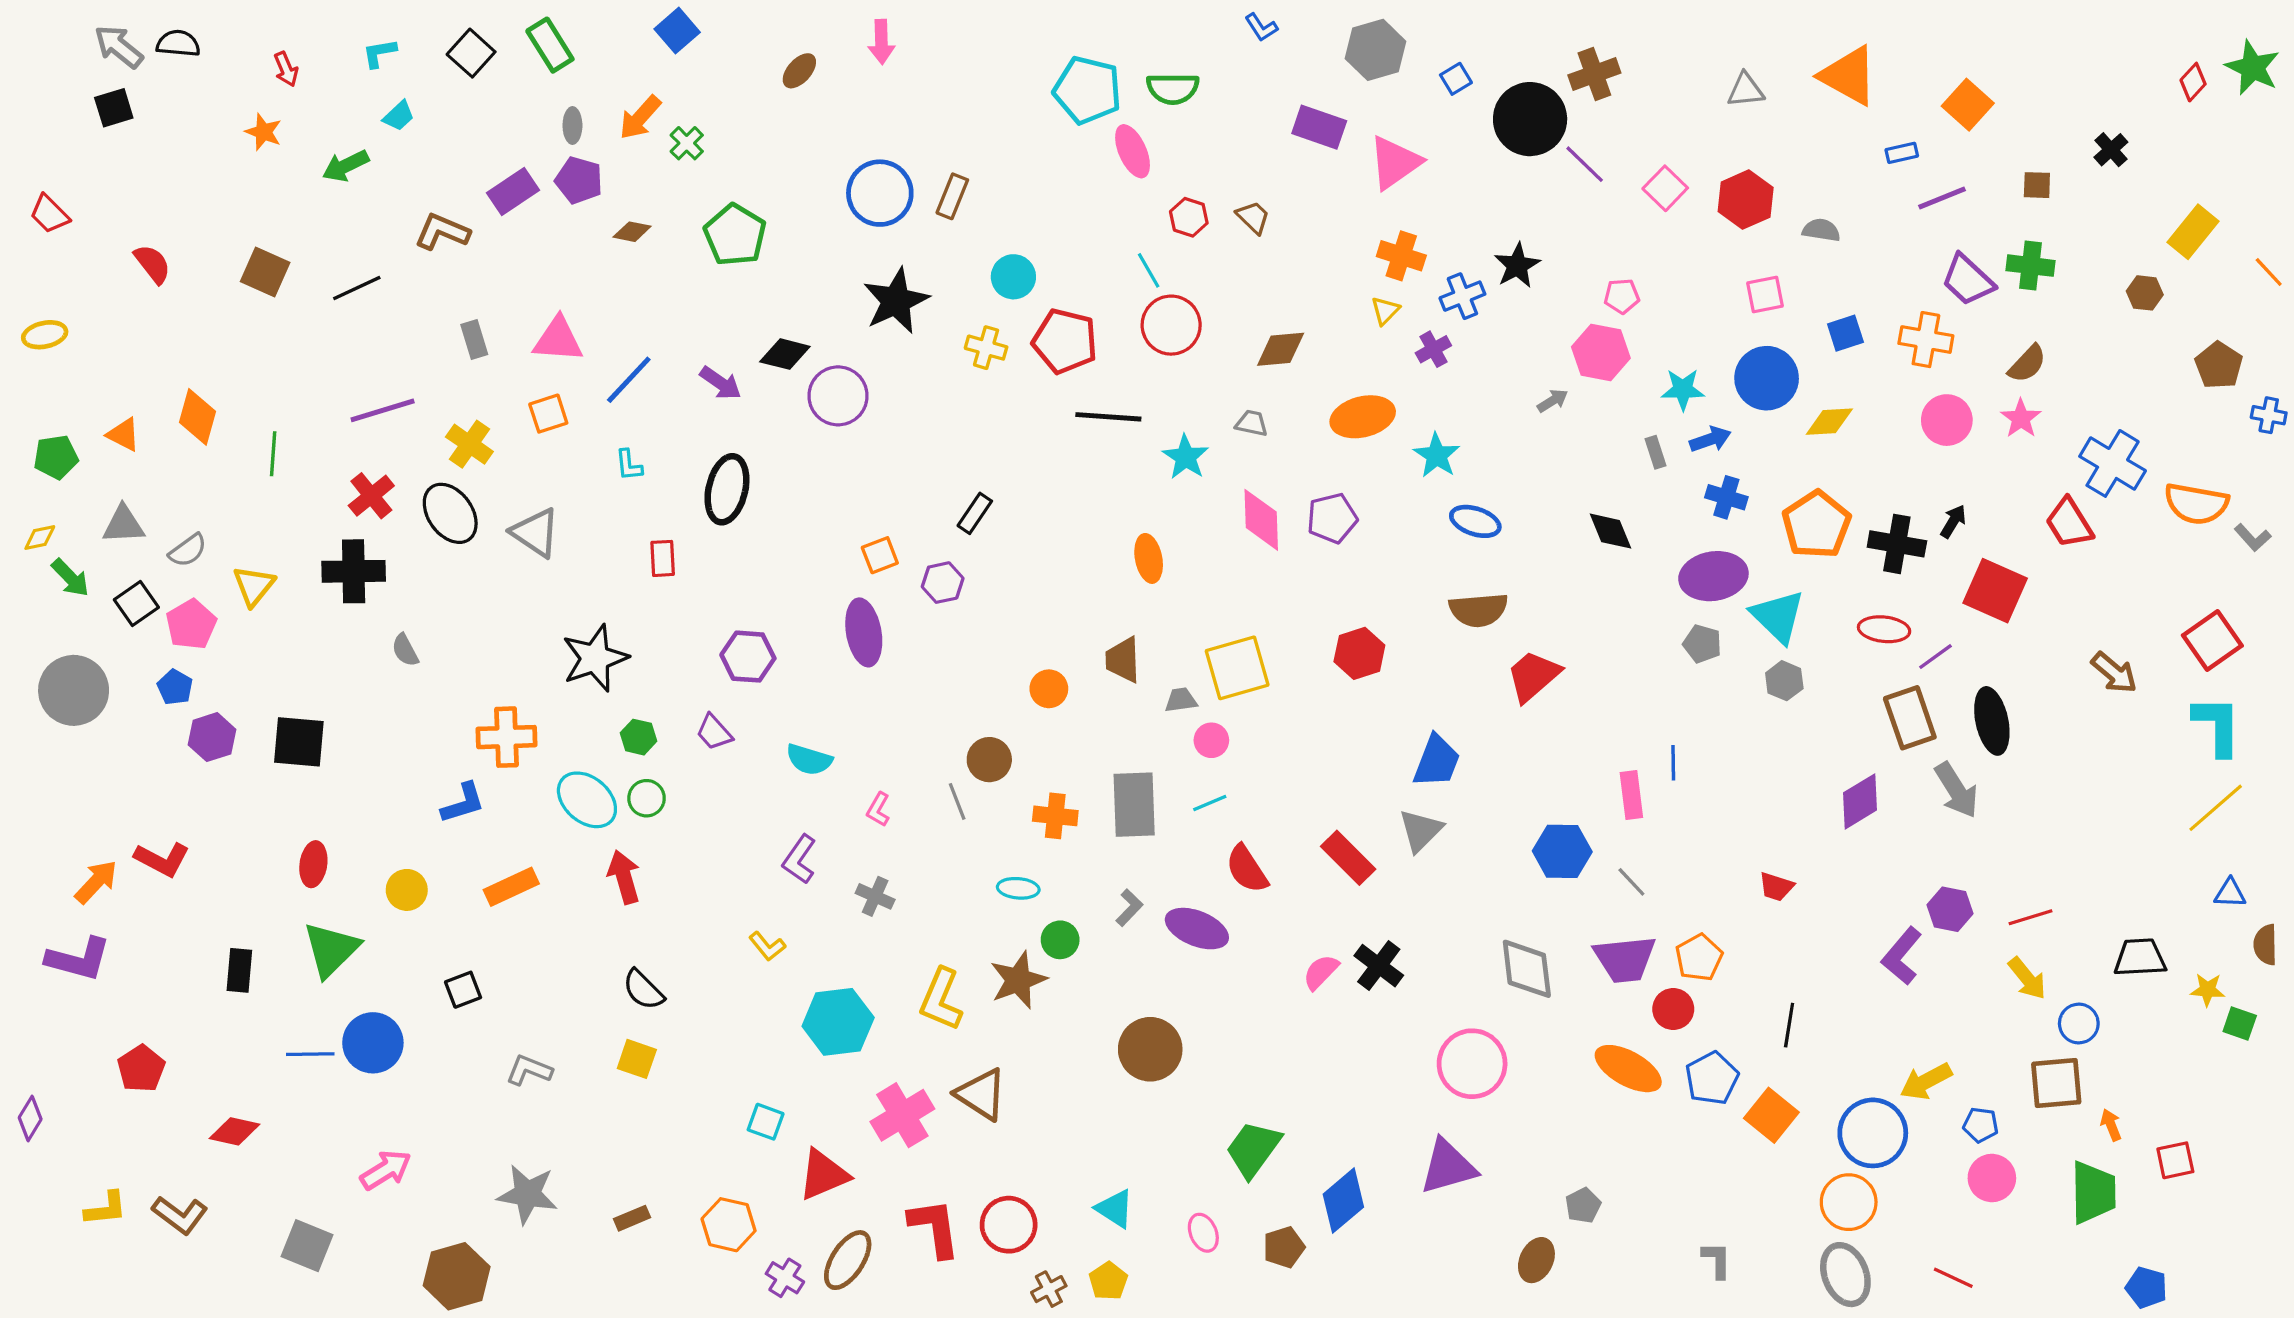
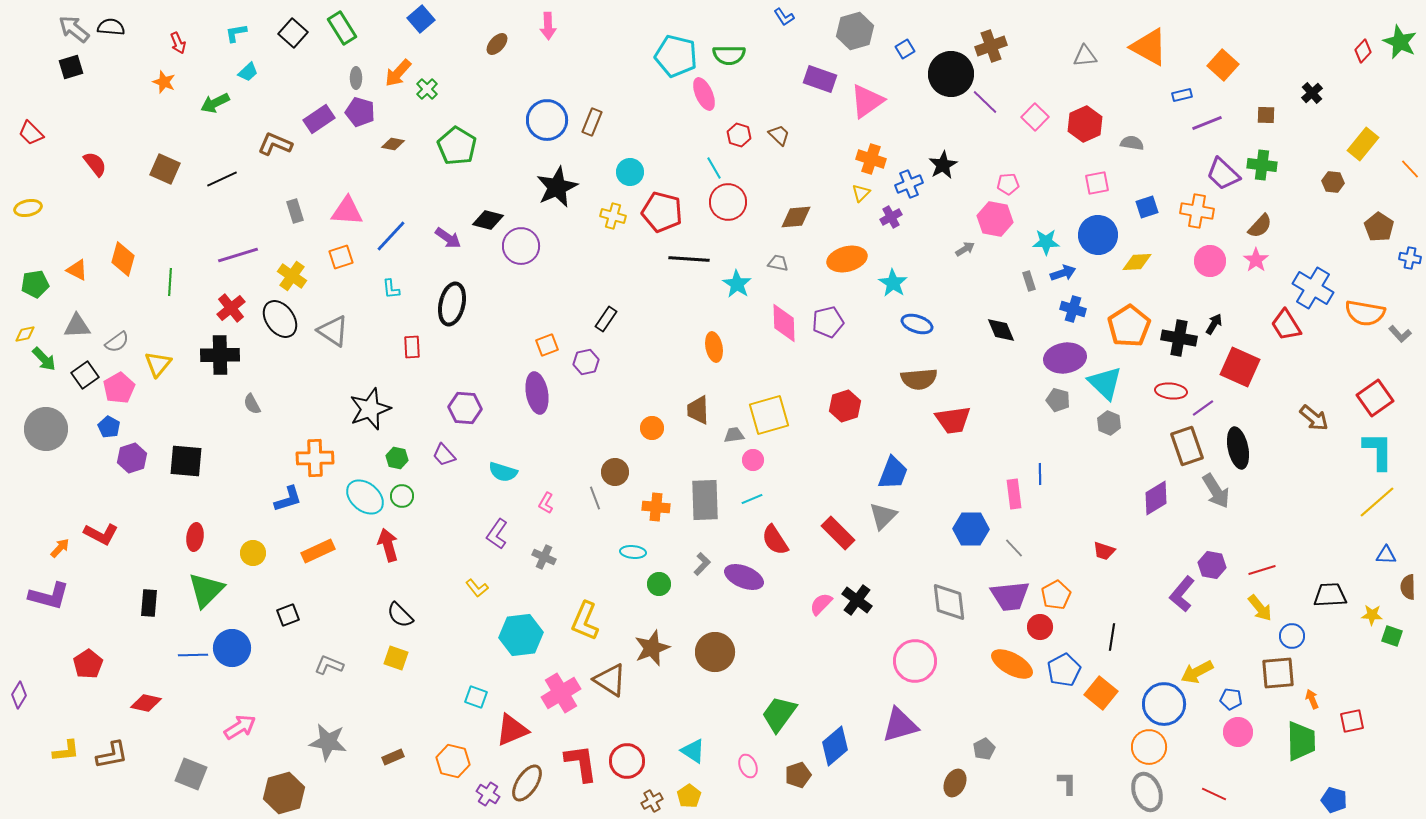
red trapezoid: (1533, 676) -> (953, 420), turned -147
orange arrow: (96, 882) -> (60, 548), size x0.7
brown star: (1018, 980) -> (652, 648), moved
brown L-shape: (180, 1215) -> (112, 755), turned -48

